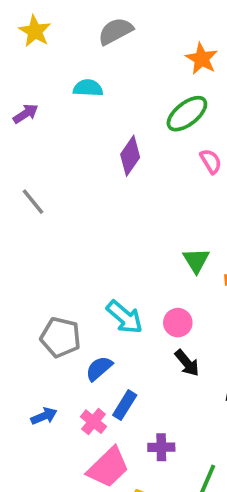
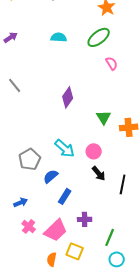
cyan semicircle: (88, 88) -> (59, 37), moved
purple diamond: (130, 156) -> (68, 97), moved
gray pentagon: (60, 337) -> (30, 159), turned 30
pink cross: (93, 422) -> (29, 226), moved

